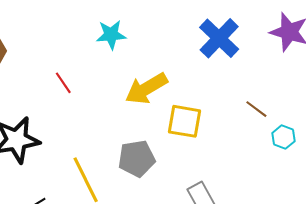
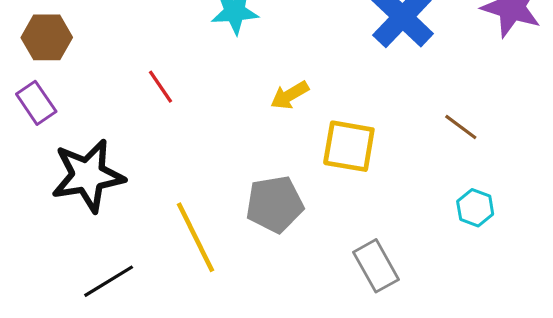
yellow arrow: (146, 88) -> (290, 95), size x0.6
cyan hexagon: (284, 137) -> (475, 208), moved

